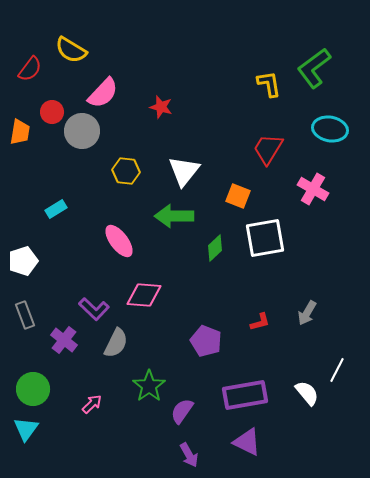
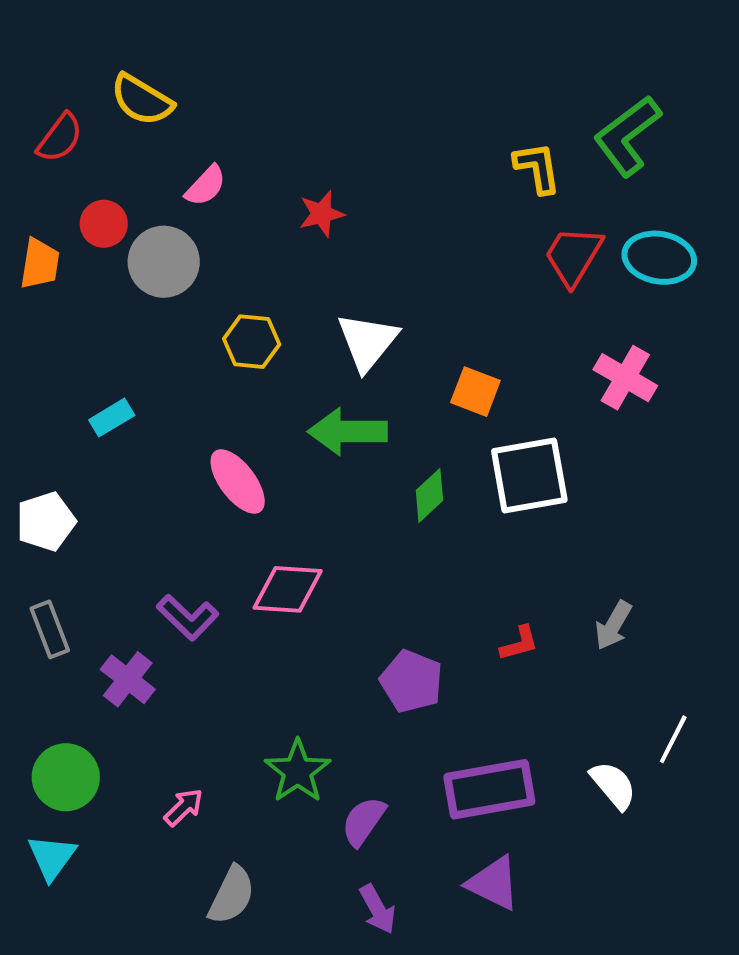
pink semicircle: (103, 93) -> (206, 186), size x0.7
red star: (161, 107) -> (322, 214), turned -30
red trapezoid: (268, 149) -> (573, 256), moved
gray semicircle: (116, 343) -> (232, 895), moved

